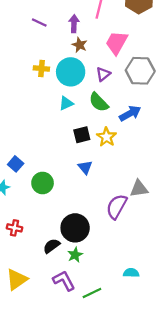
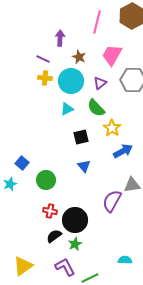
purple line: (39, 22) -> (43, 59), moved
purple arrow: (74, 24) -> (60, 38), moved
blue arrow: (130, 113) -> (123, 151), moved
yellow star: (107, 137) -> (112, 128), moved
red cross: (14, 228) -> (50, 211), moved

